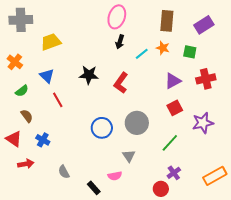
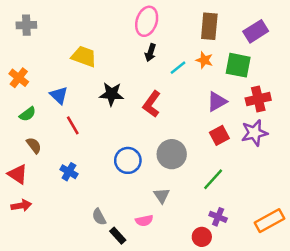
gray cross: (21, 20) -> (26, 25), size x0.7
yellow trapezoid: (51, 42) -> (84, 56), moved, turned 40
green square: (190, 52) -> (238, 65), size x1.5
purple star: (203, 123) -> (254, 133), moved
blue cross: (43, 140) -> (69, 172), moved
red arrow: (26, 164) -> (21, 206), moved
gray semicircle: (64, 172) -> (99, 217), moved
purple cross: (174, 173) -> (218, 217), turned -32

